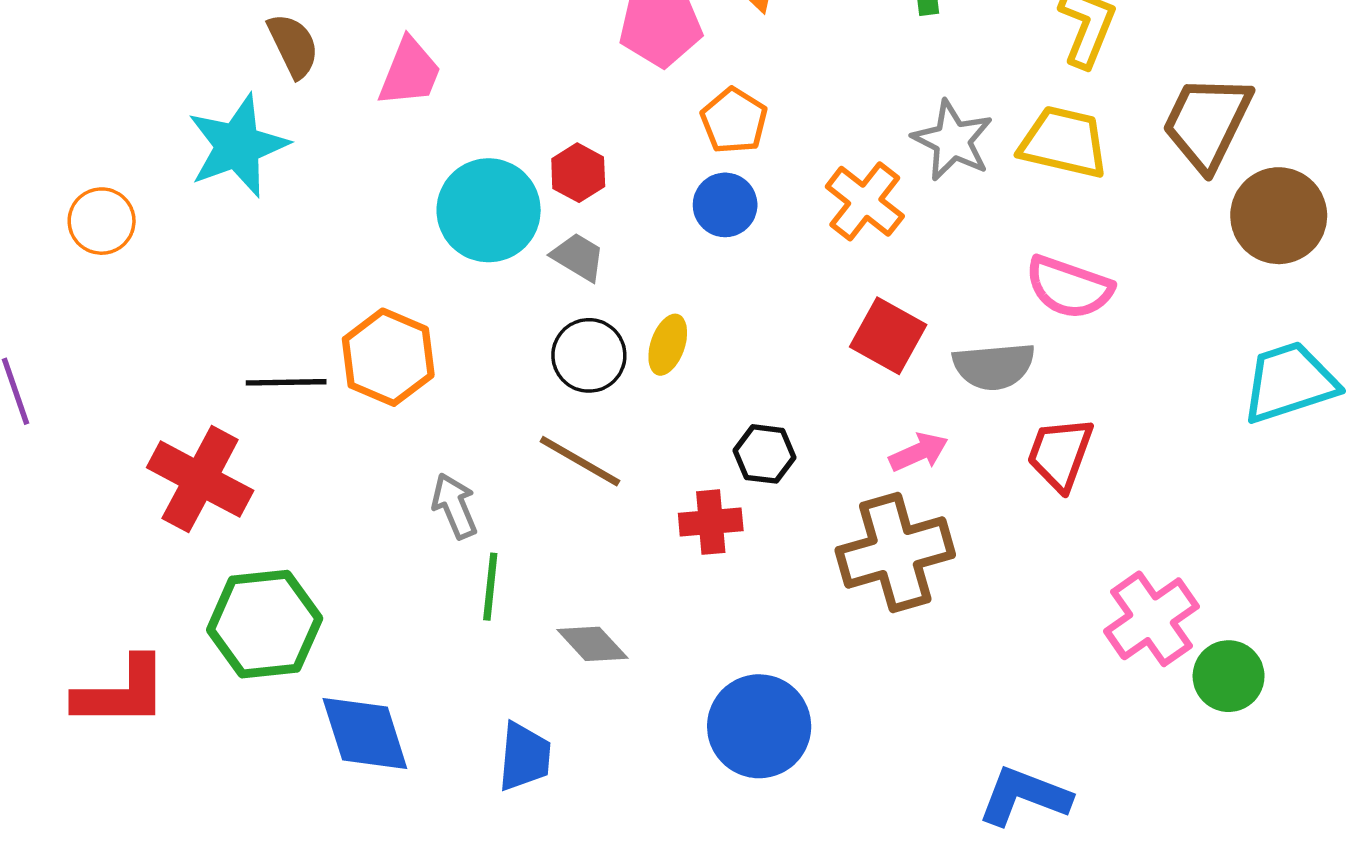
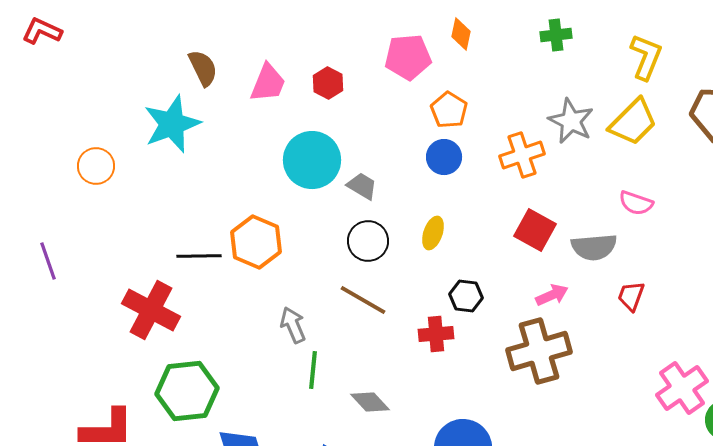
yellow trapezoid: (1064, 142) -> (633, 122), turned 122
red hexagon: (578, 173) -> (328, 83), moved
orange cross: (865, 201) -> (522, 155), turned 33
pink semicircle: (1069, 287) -> (636, 203), size x0.7
yellow ellipse: (668, 345) -> (433, 233), moved
red trapezoid: (1060, 454) -> (631, 296), size x0.7

